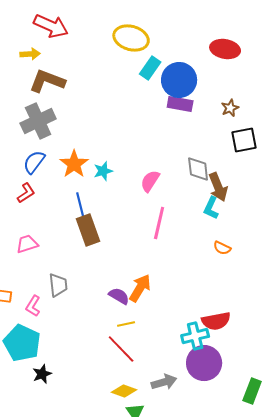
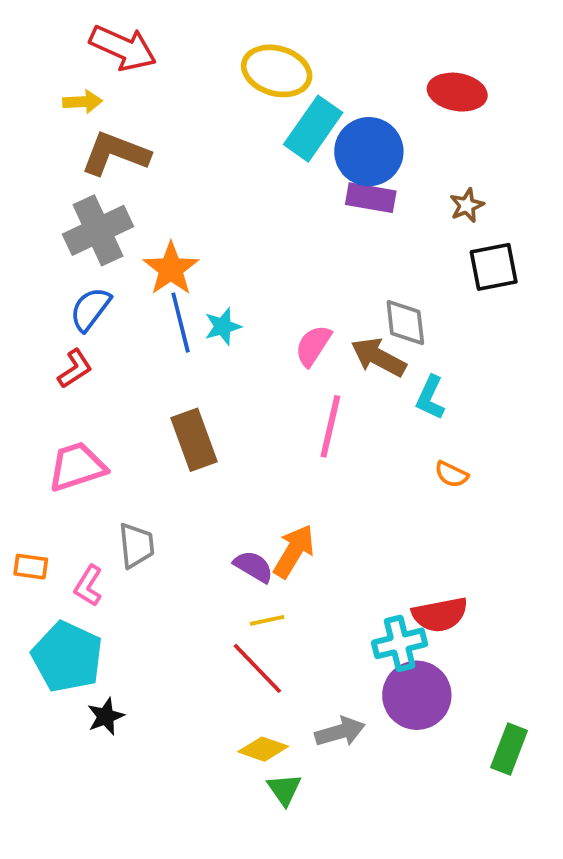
cyan rectangle: (150, 68) -> (313, 129), size x1.4
orange star: (74, 164) -> (171, 269), moved
brown arrow: (218, 187) -> (378, 357), moved, turned 140
blue line: (81, 208) -> (181, 323), moved
pink trapezoid: (27, 244) -> (77, 467), size x1.4

